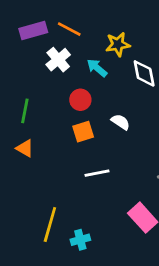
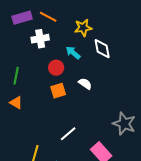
white cross: (58, 60) -> (40, 39), turned 30
cyan arrow: (97, 68) -> (73, 53), moved
white line: (97, 173) -> (68, 134), moved, turned -30

